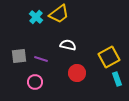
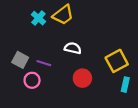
gray square: (19, 56) -> (20, 60), turned 35
cyan rectangle: (117, 79) -> (125, 85), turned 32
pink circle: (35, 82) -> (32, 80), moved

